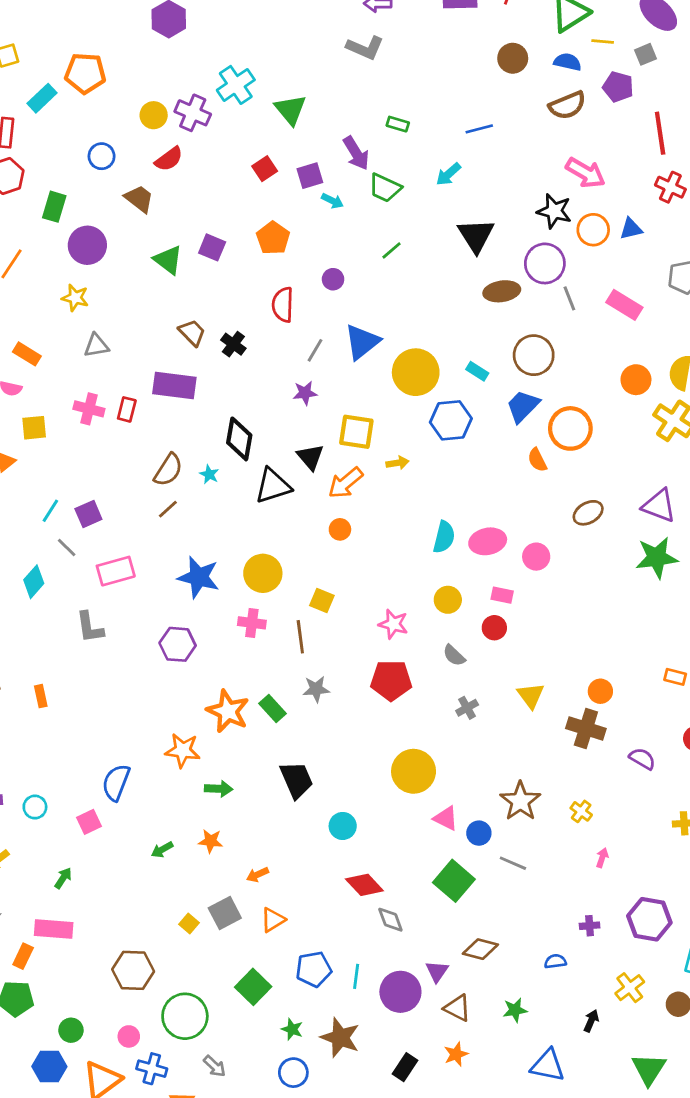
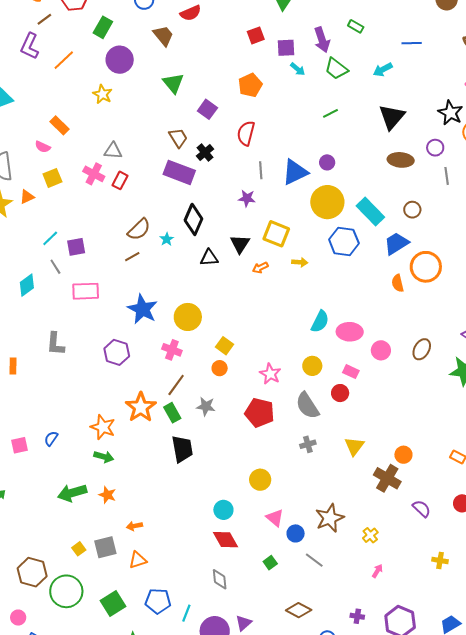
purple square: (212, 247) -> (207, 109), moved
purple circle: (545, 263) -> (435, 148), size x0.6
purple circle: (333, 279) -> (327, 162), moved
gray triangle: (96, 345) -> (113, 151), moved
gray line: (315, 350) -> (261, 170), turned -48
brown circle: (534, 355) -> (412, 210), size x0.6
cyan rectangle: (477, 371) -> (370, 212), size x1.8
purple rectangle: (174, 386) -> (179, 172), moved
yellow square: (34, 428) -> (52, 178), turned -30
orange arrow: (345, 483) -> (260, 268), size x0.6
black triangle: (273, 486) -> (209, 258), size x0.7
brown ellipse: (588, 513) -> (422, 349), moved, turned -45
orange circle: (340, 529) -> (220, 368), moved
gray L-shape: (90, 627) -> (55, 344), moved
brown line: (300, 637) -> (176, 385), moved, turned 30
gray semicircle: (454, 655) -> (307, 406), size x1.6
yellow circle: (414, 771) -> (260, 480), size x0.7
black trapezoid: (296, 780) -> (182, 449), moved
blue semicircle: (116, 782) -> (51, 438), size x0.6
green arrow: (219, 789) -> (104, 457), moved
pink square: (89, 822) -> (20, 445), moved
cyan circle: (343, 826) -> (223, 510), moved
green arrow: (162, 850) -> (72, 493), size x1.8
green square: (454, 881) -> (270, 563), size x0.5
red diamond: (364, 885) -> (225, 540), moved
brown diamond: (480, 949) -> (299, 610), moved
green circle: (185, 1016) -> (66, 591), moved

